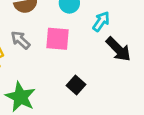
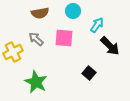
black square: (76, 85) -> (89, 73), moved

